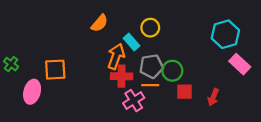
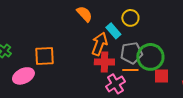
orange semicircle: (99, 23) -> (84, 14), turned -84
green circle: (172, 71) -> (150, 57), size x1.4
pink ellipse: (32, 92) -> (23, 76), turned 50

